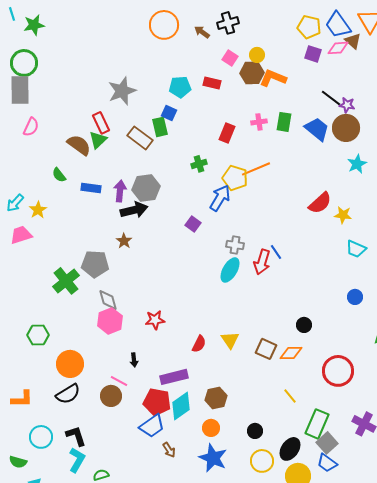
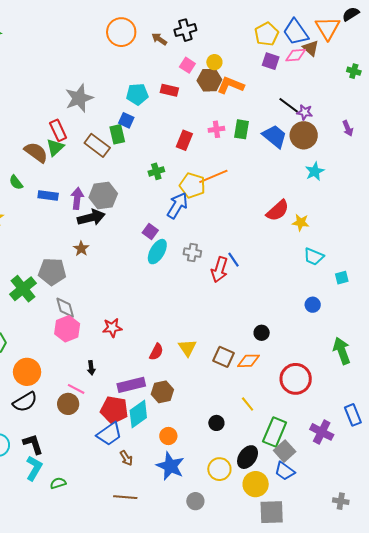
yellow pentagon: (309, 27) -> (267, 34), turned 30
cyan ellipse: (230, 270) -> (157, 252), moved
brown hexagon: (216, 398) -> (162, 392), moved
black circle: (255, 431) -> (216, 423), moved

